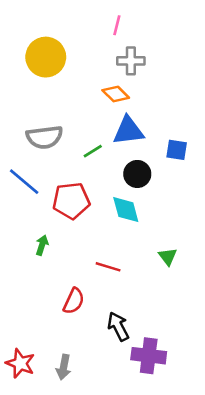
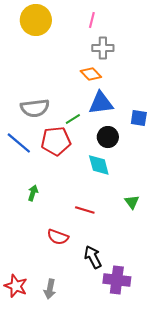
yellow circle: (46, 57) -> (36, 20), moved
red pentagon: (71, 201) -> (56, 141), moved
red semicircle: (74, 301) -> (58, 237), turned 85

